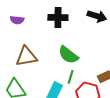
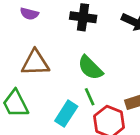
green line: (71, 77) -> (90, 97), turned -48

